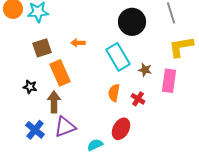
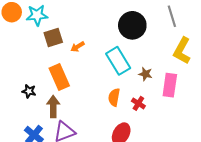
orange arrow: (78, 43) -> (78, 47), turned -32
yellow L-shape: (181, 47) -> (182, 51), turned -52
brown square: (42, 48) -> (53, 38), moved

